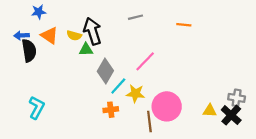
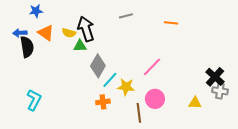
pink line: (145, 61) -> (152, 67), moved
pink circle: (167, 106) -> (155, 99), size x0.7
black cross: (231, 115) -> (215, 77), moved

